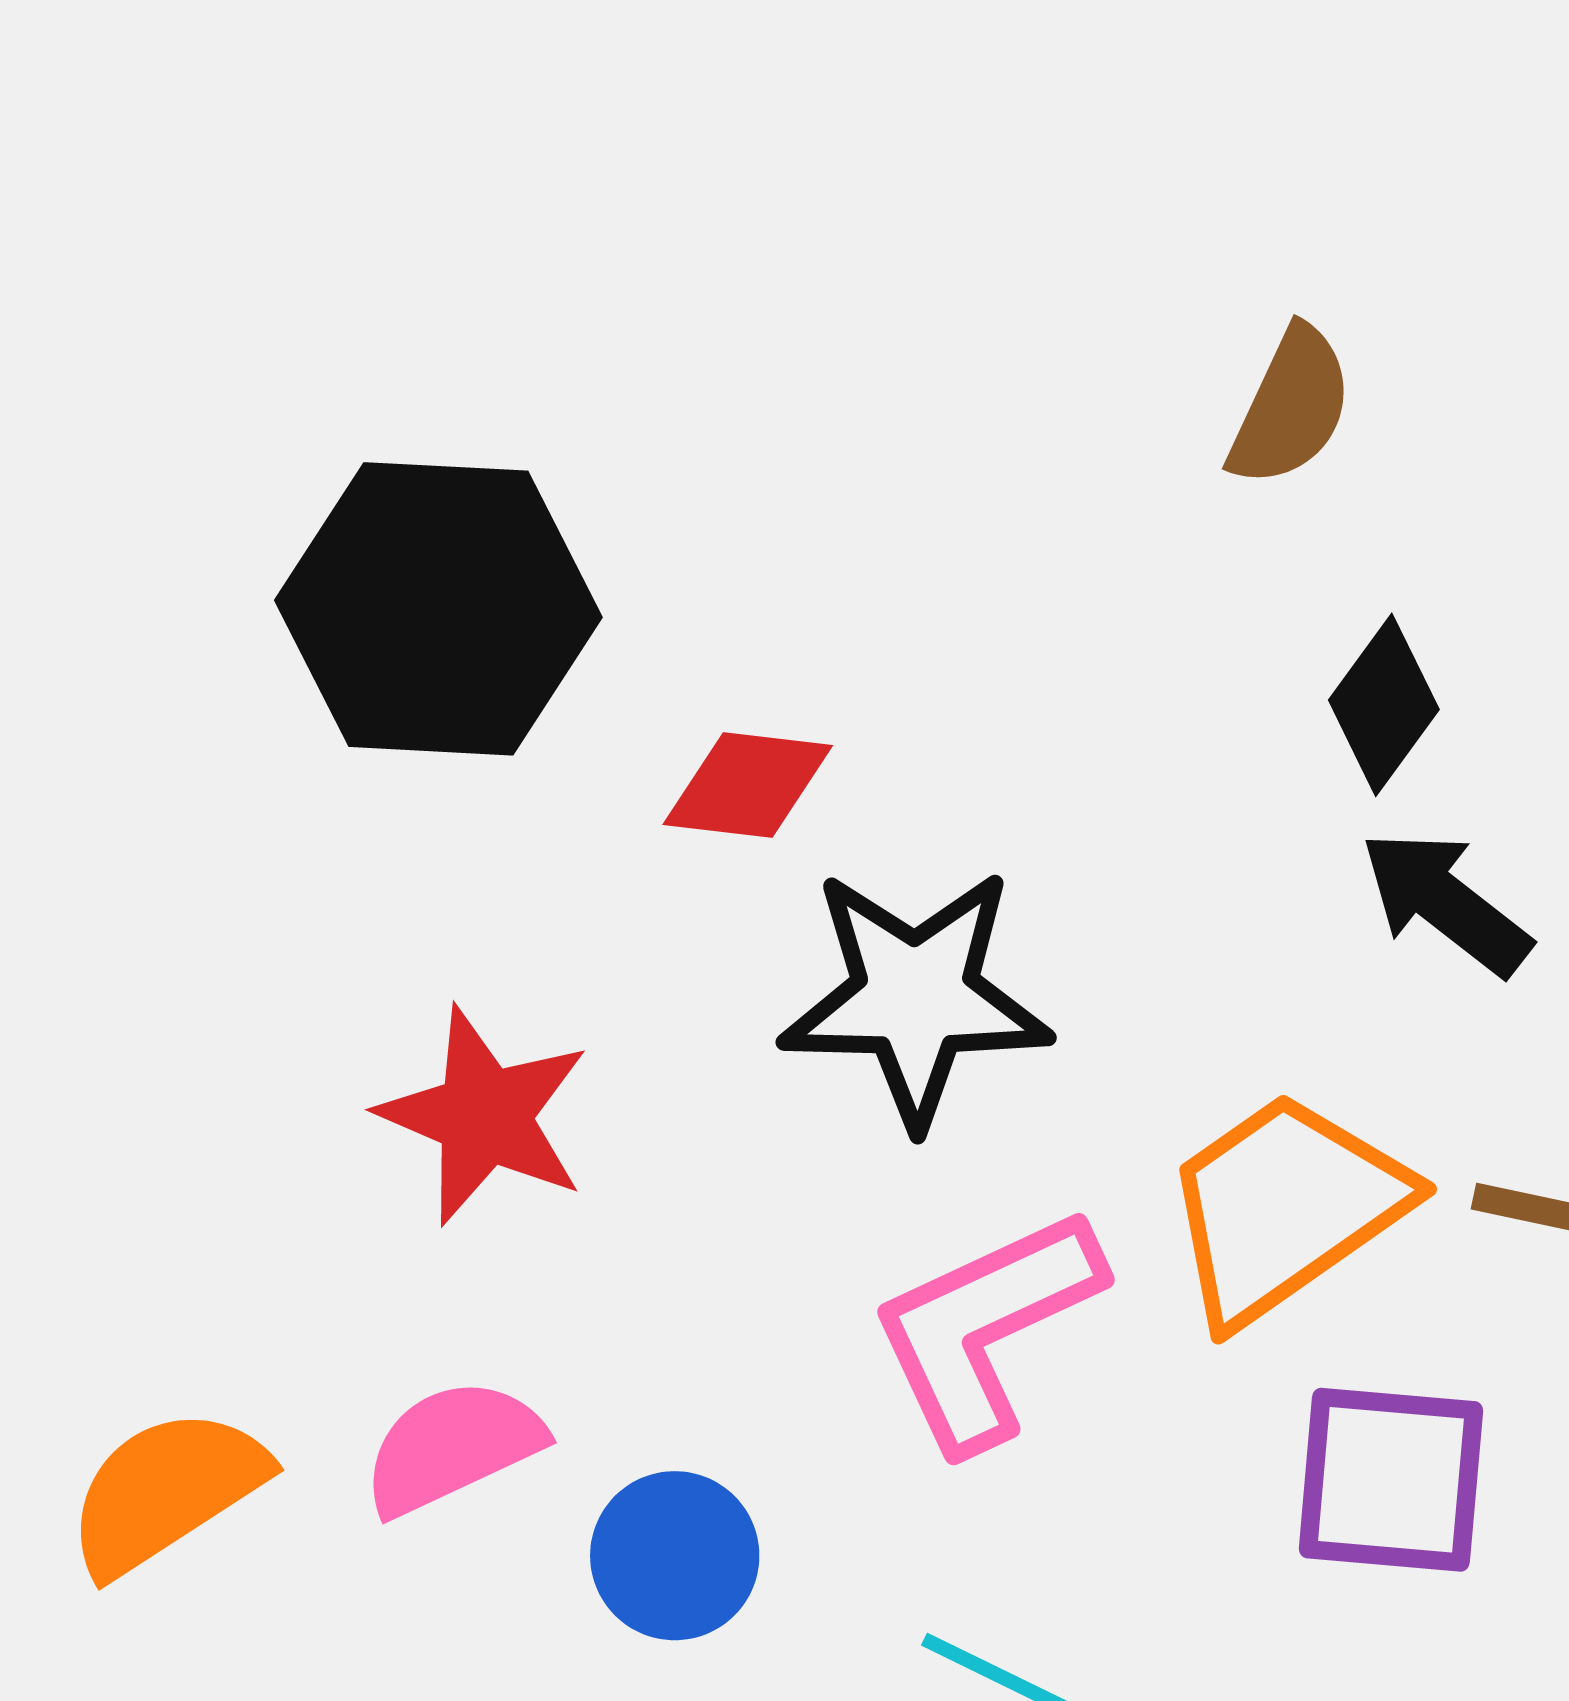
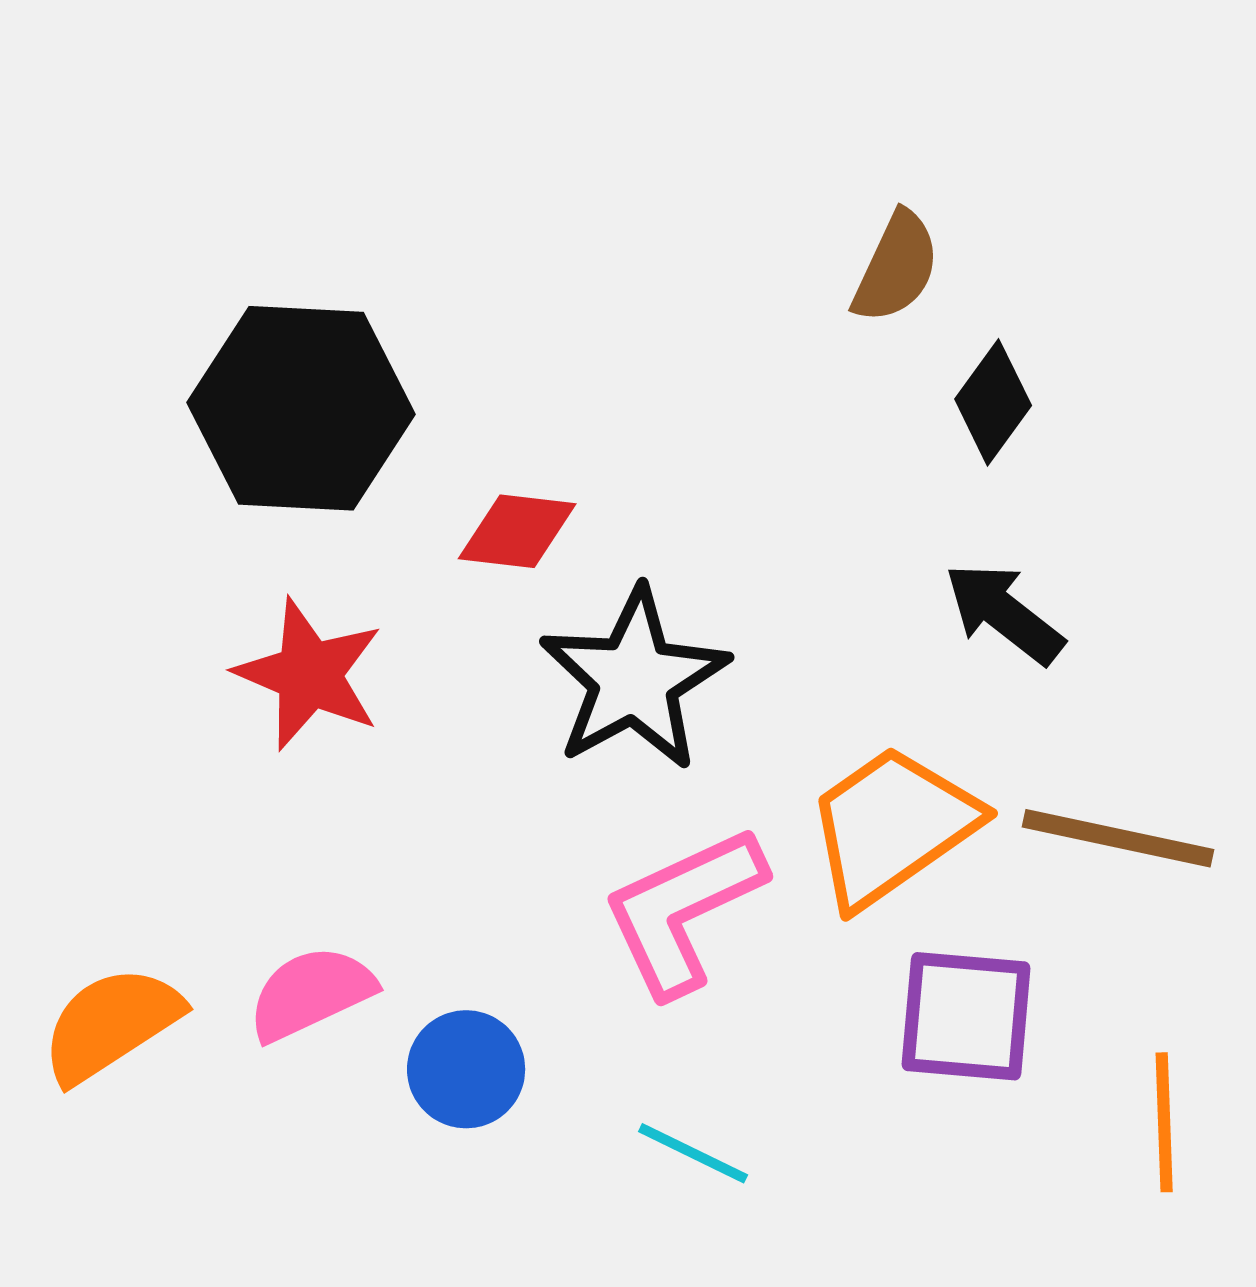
black diamond: (1384, 705) -> (993, 402), moved
black star: (915, 997) -> (634, 679), turned -30
red star: (484, 1116) -> (309, 674), moved

